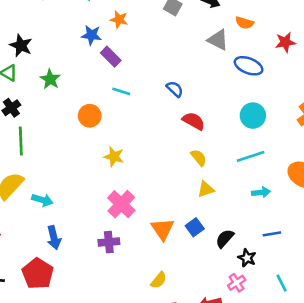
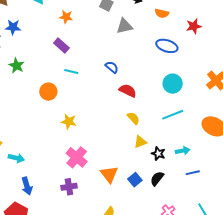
blue star: (91, 35) -> (13, 27), moved
gray triangle: (218, 40) -> (124, 26), moved, turned -36
cyan arrow: (261, 192) -> (183, 151), moved
blue square: (195, 227) -> (135, 180), moved
black star: (247, 258) -> (158, 154), moved

